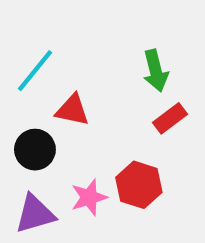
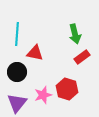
cyan line: (35, 71) -> (17, 34), turned -35
purple triangle: (35, 214) -> (17, 103), turned -35

